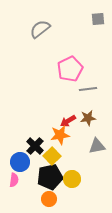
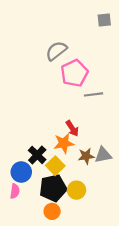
gray semicircle: (40, 29) -> (56, 51), moved
brown star: (88, 118) -> (86, 156), moved
red arrow: (68, 121) -> (72, 128), turned -91

